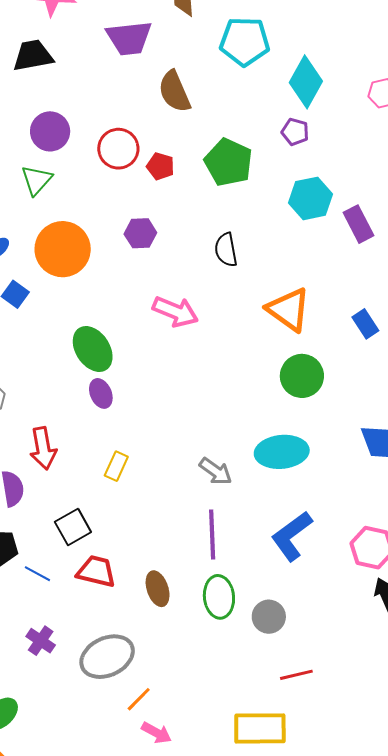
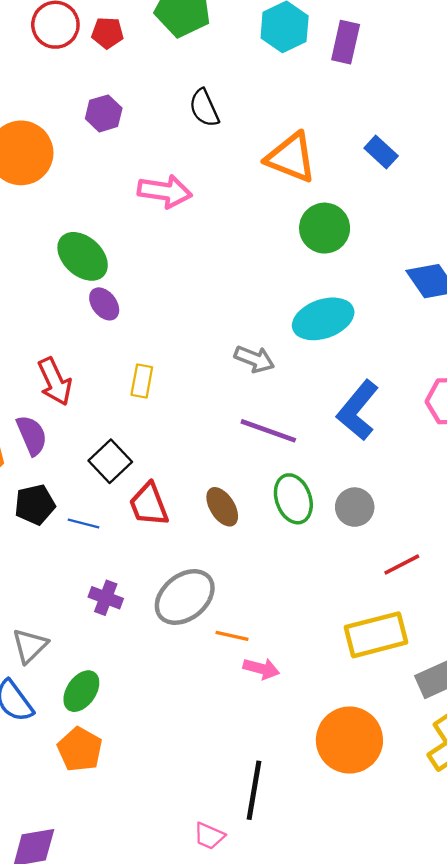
purple rectangle: (359, 224) -> (346, 42), turned 54
purple line: (212, 534) -> (268, 431), turned -54
red trapezoid: (96, 571) -> (149, 505), turned -111
orange line: (139, 699) -> (232, 636), turned 72

